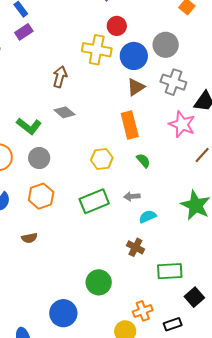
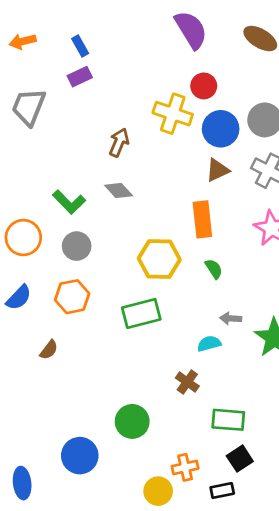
yellow hexagon: (102, 159) -> (159, 259), size x1.4
gray arrow: (132, 196) -> (231, 318), moved
brown semicircle: (29, 238) -> (49, 350), turned -49
black square: (194, 297) -> (240, 459), moved

